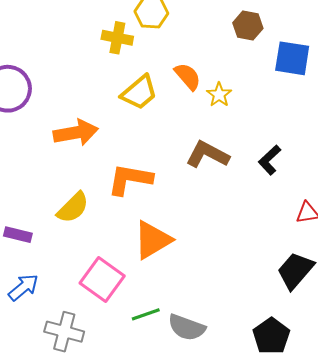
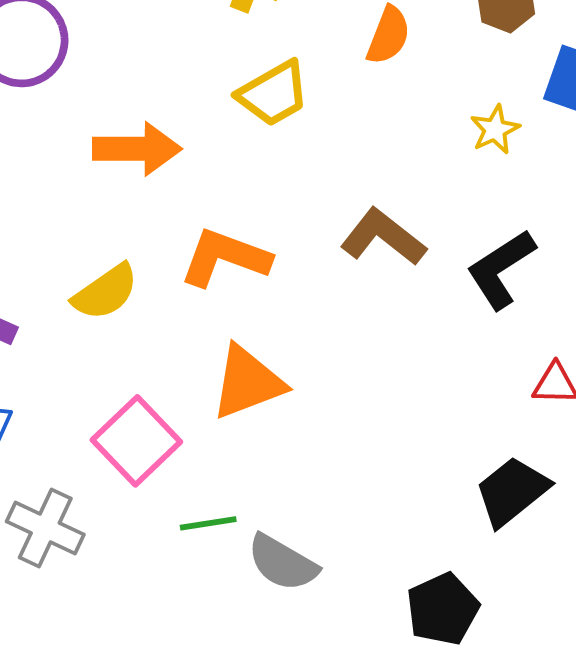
orange semicircle: (188, 76) -> (388, 35), moved, turned 52
yellow star: (219, 95) -> (495, 130), moved
black L-shape: (270, 160) -> (501, 269), size x1.4

